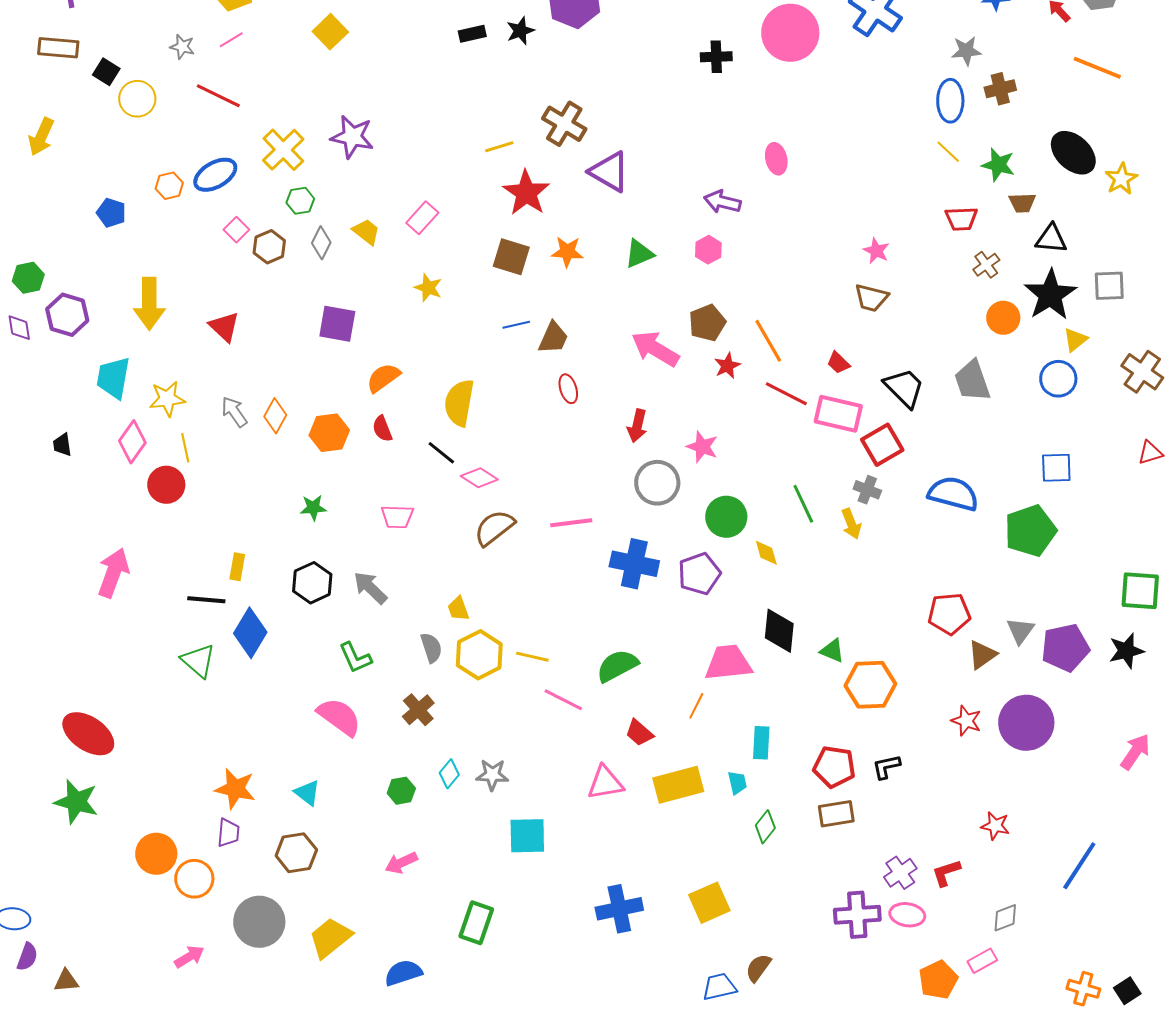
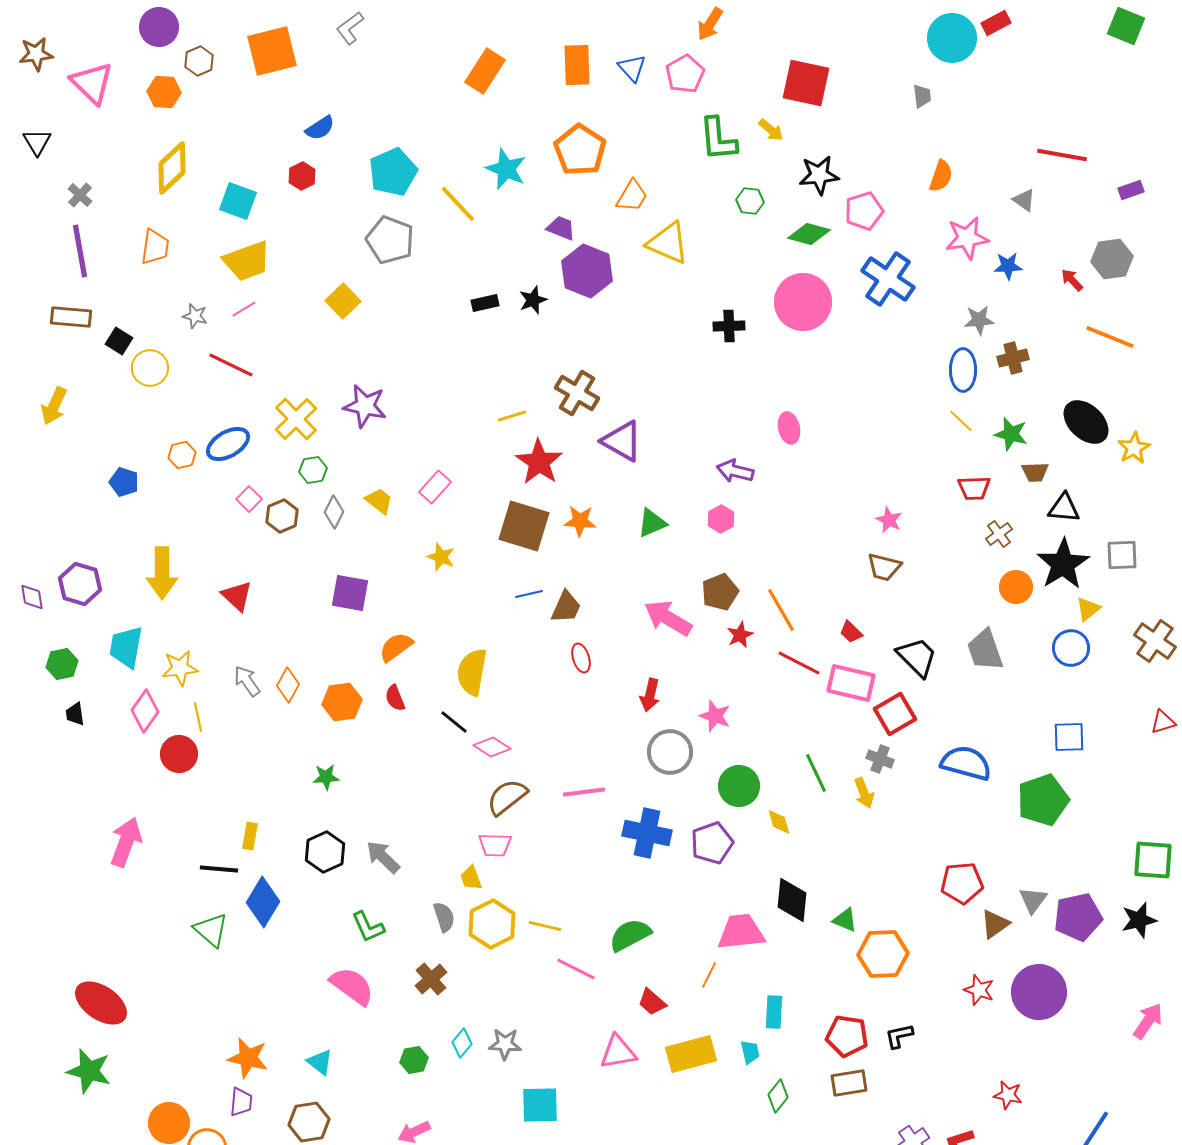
brown square: (511, 257) -> (524, 526), size x1.4
green hexagon: (28, 278) -> (62, 664), moved
pink trapezoid: (397, 517) -> (495, 845), moved

